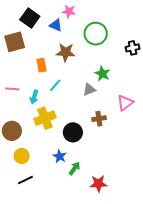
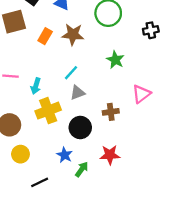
orange rectangle: (41, 65) -> (45, 36), moved, turned 40
cyan line: (55, 85) -> (71, 73), moved
gray triangle: (89, 90) -> (78, 93), moved
black line: (25, 180) -> (40, 182), moved
red star: (98, 184) -> (110, 155), moved

